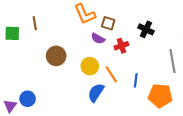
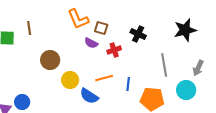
yellow circle: (90, 66) -> (70, 80), moved
orange line: (111, 74) -> (104, 78), turned -72
blue semicircle: (96, 93) -> (89, 96), turned -90

